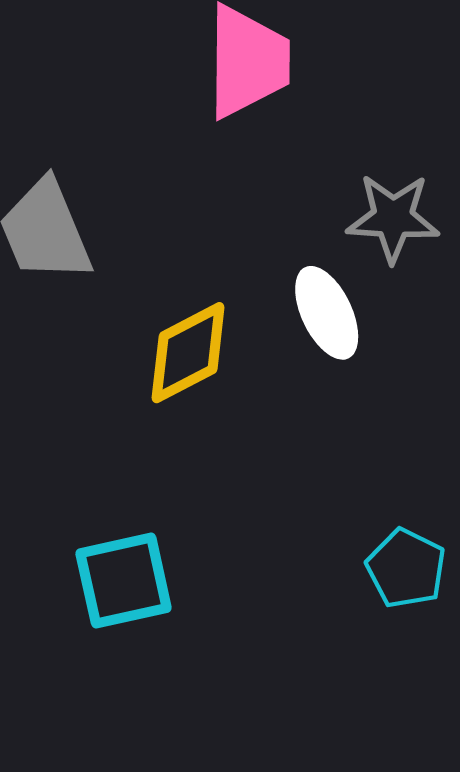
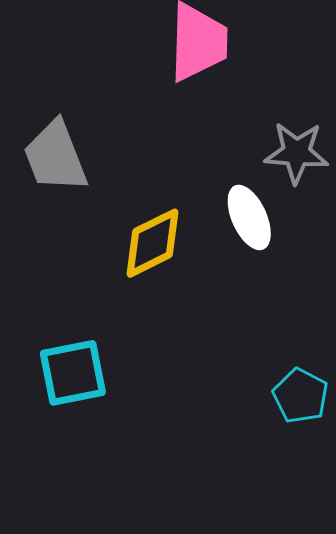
cyan square: (124, 581) -> (73, 373), moved

